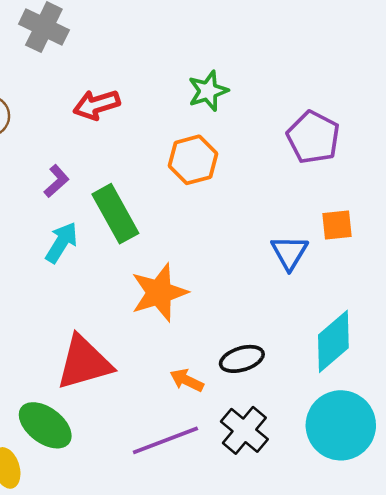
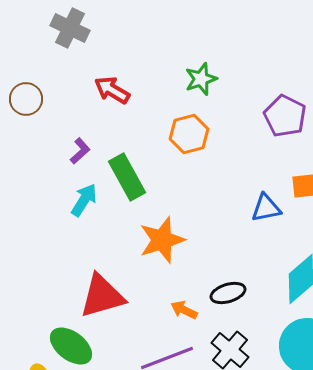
red arrow: (97, 105) -> (112, 90), turned 48
blue triangle: (289, 252) -> (266, 208), turned 48

